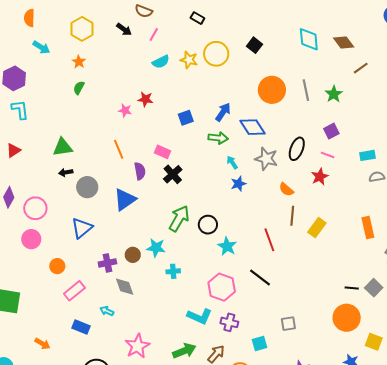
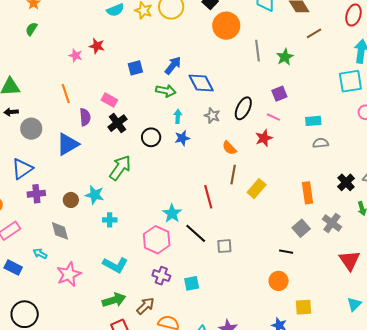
orange circle: (272, 90) -> (226, 26), moved
gray star: (266, 159) -> (212, 116), size x0.7
cyan arrow: (232, 162) -> (178, 116), turned 32
black circle: (208, 225) -> (151, 137), moved
cyan star: (227, 246) -> (172, 213), moved
purple cross: (107, 263) -> (36, 194), moved
gray square: (374, 288) -> (301, 228), moved
cyan L-shape: (200, 316) -> (115, 265), moved
orange circle: (347, 318) -> (279, 281), size x0.7
gray square: (288, 324) -> (224, 246), moved
yellow square: (374, 342) -> (304, 307), turned -30
cyan square: (260, 344) -> (192, 283), moved
pink star: (137, 346) -> (69, 274), moved

